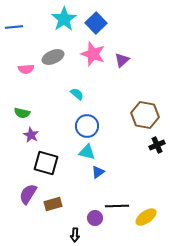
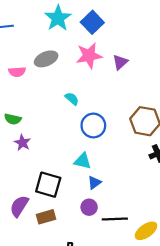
pink star: (93, 54) -> (89, 56), turned -30
blue circle: (87, 126) -> (93, 126), moved
black square: (46, 163) -> (48, 185), moved
purple circle: (95, 218) -> (89, 207), moved

